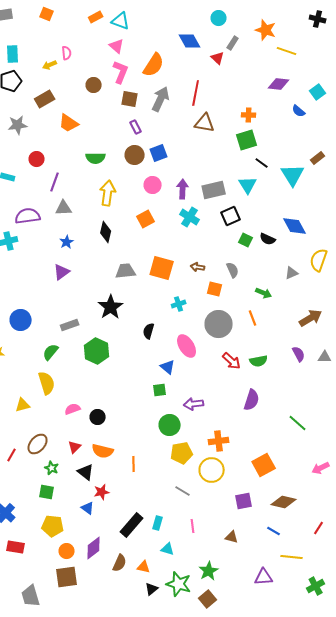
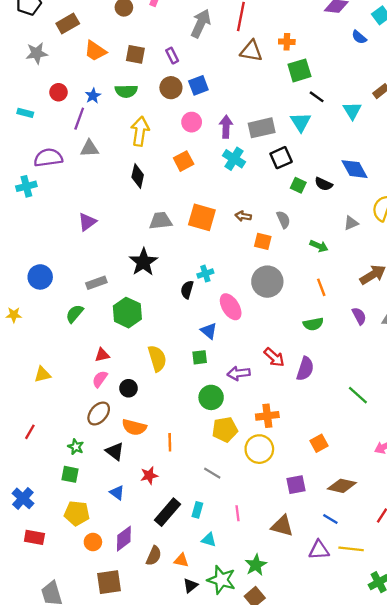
brown square: (130, 99) -> (135, 54), moved
orange cross: (249, 115) -> (287, 42), moved
cyan triangle: (293, 175) -> (352, 111), size x0.7
blue star: (67, 242) -> (93, 96), moved
cyan cross: (179, 304) -> (205, 274), moved
orange line: (253, 318) -> (321, 287), moved
red arrow: (232, 361) -> (274, 357), moved
yellow semicircle: (47, 383) -> (157, 358), moved
pink semicircle: (73, 409) -> (100, 379), turned -35
brown ellipse: (38, 444) -> (99, 413), moved
red triangle: (75, 447) -> (102, 355), moved, turned 32
orange square: (264, 465) -> (319, 443), size x0.7
gray line: (183, 491) -> (212, 473), moved
red star: (102, 492) -> (149, 475), moved
brown triangle: (232, 537) -> (282, 526), size x1.5
brown square: (67, 577) -> (109, 582), moved
purple triangle: (264, 577) -> (319, 550), moved

